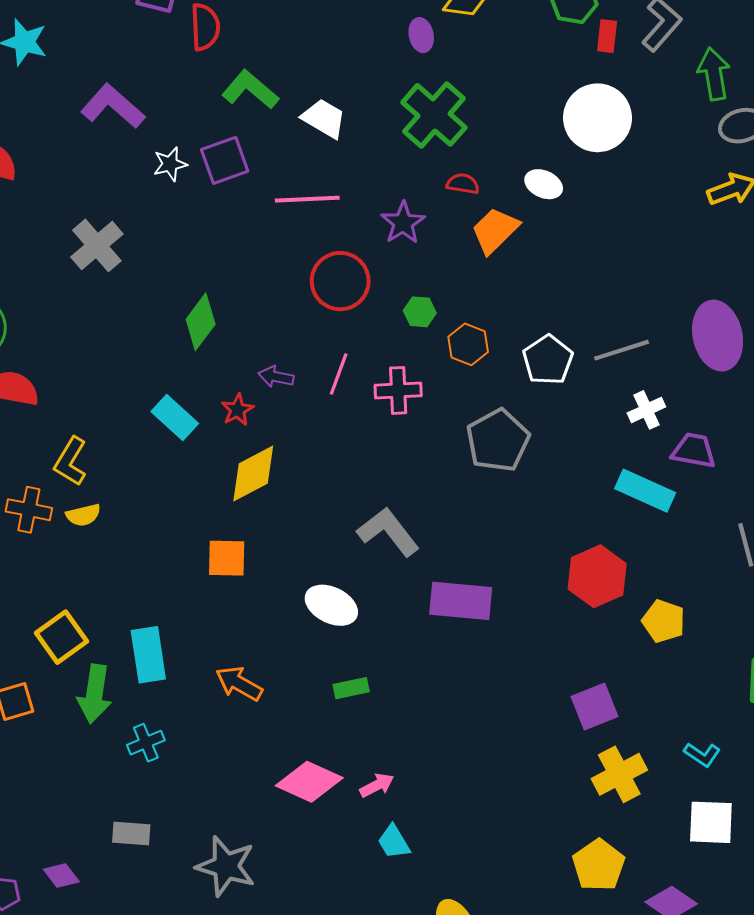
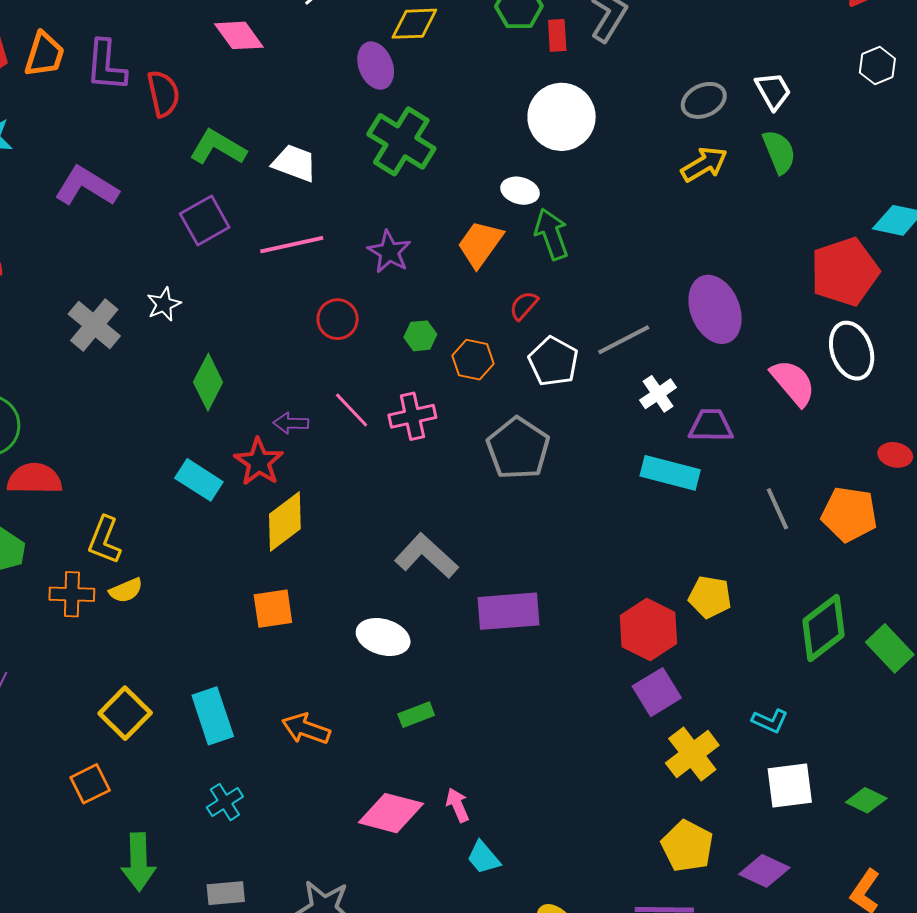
purple ellipse: (421, 35) -> (376, 66), size x1.4
green arrow: (714, 74) -> (552, 234), moved
white star: (170, 164) -> (164, 304), moved
red semicircle: (463, 184) -> (524, 306), moved, turned -48
red circle: (340, 281) -> (338, 319), size x0.7
pink line: (339, 374) -> (352, 410), turned -54
red star: (237, 410) -> (259, 462), size x1.5
red hexagon: (597, 576) -> (648, 630), moved
green arrow: (95, 694) -> (139, 862), moved
pink arrow: (377, 785) -> (458, 805), turned -76

